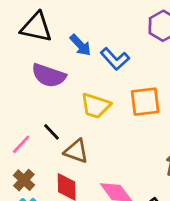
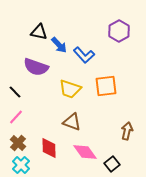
black triangle: (36, 27) -> (39, 32), moved, size x0.7
black line: (51, 132) -> (15, 92), moved
brown triangle: (76, 151) -> (72, 122), moved

